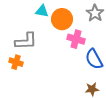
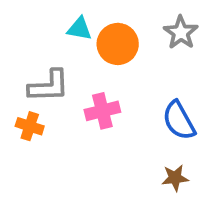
pink cross: (76, 39) -> (102, 111), moved, turned -30

